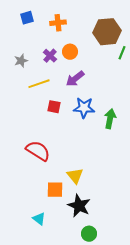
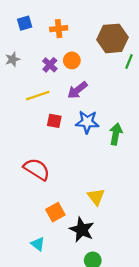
gray star: (21, 61) -> (13, 59), moved
yellow triangle: (75, 176) -> (96, 197), moved
orange square: (55, 190) -> (55, 212), turned -30

